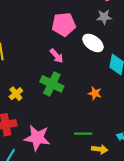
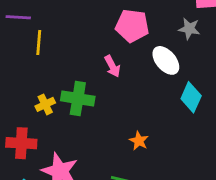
green cross: (52, 84) -> (78, 99), moved, turned -30
orange star: (95, 93) -> (139, 141), moved

